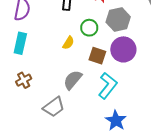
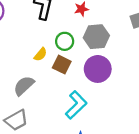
brown square: (97, 56) -> (62, 65), moved
gray semicircle: (73, 80) -> (24, 86), moved

